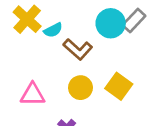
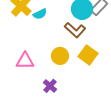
brown L-shape: (78, 49) -> (75, 30), moved

